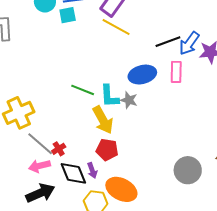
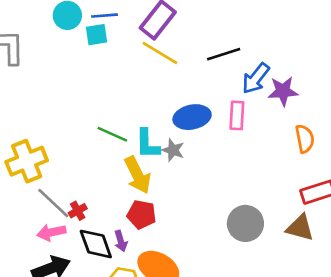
black line: (168, 42) -> (224, 54), moved
gray circle: (188, 170) -> (245, 223), moved

